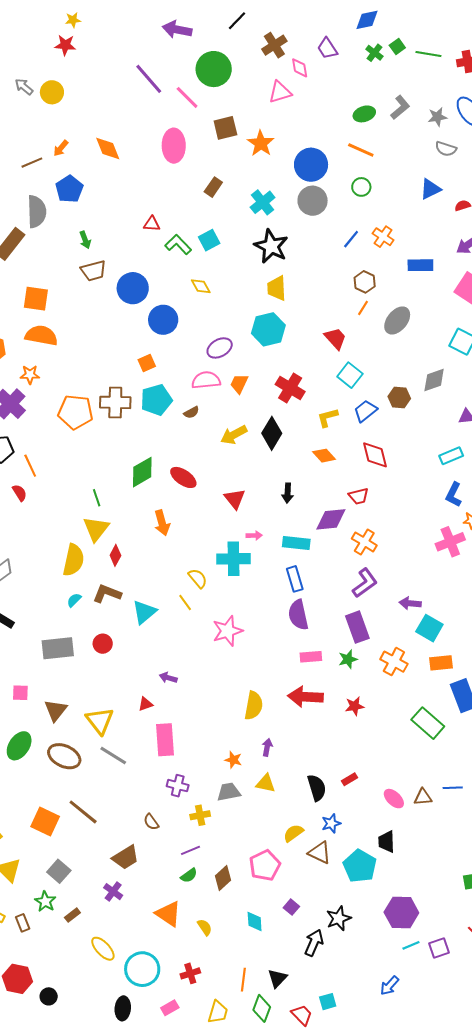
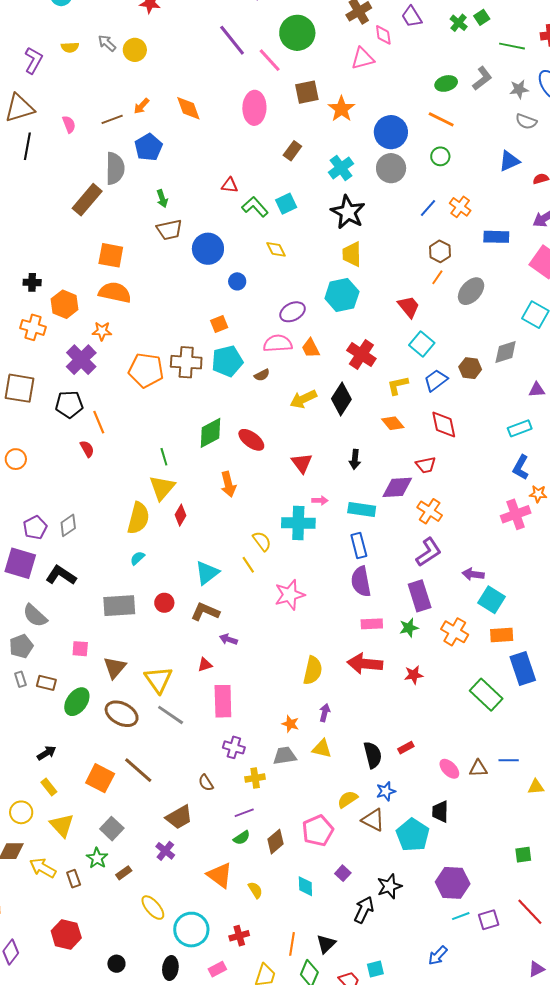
green line: (428, 54) -> (512, 46), moved
blue circle: (163, 320) -> (237, 281), size x0.6
orange trapezoid: (239, 384) -> (311, 348), turned -55
brown L-shape: (107, 594) -> (205, 612), moved
black circle: (49, 996) -> (116, 964), moved

